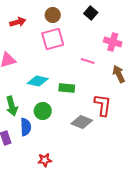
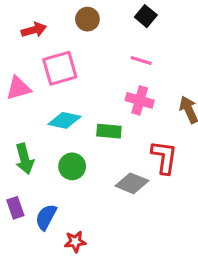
pink square: (53, 39) -> (60, 68), moved
pink cross: (113, 42) -> (140, 100), moved
pink line: (88, 61) -> (141, 61), moved
blue semicircle: (26, 127) -> (46, 217), moved, turned -150

